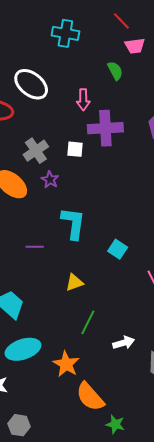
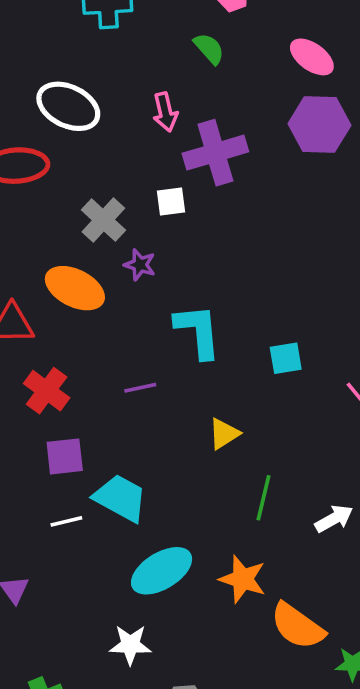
cyan square: (118, 249) -> (286, 358), turned -30

